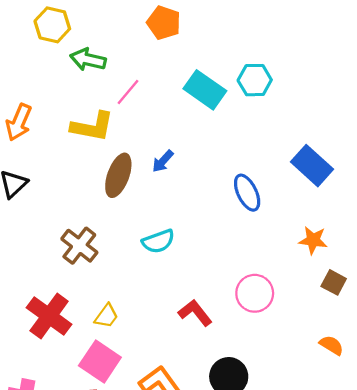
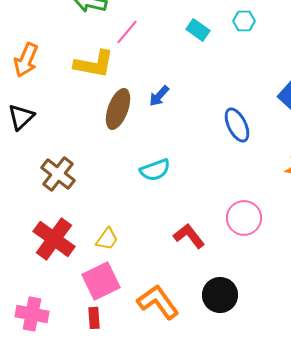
cyan hexagon: (255, 80) -> (244, 21), size x0.7
cyan rectangle: (205, 90) -> (198, 30), size x0.6
brown cross: (79, 246) -> (58, 174), moved
pink square: (100, 361) -> (101, 281), turned 30

